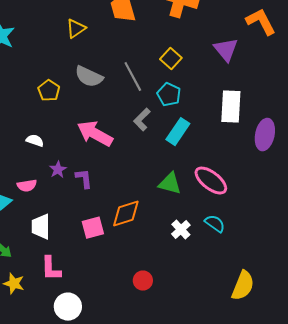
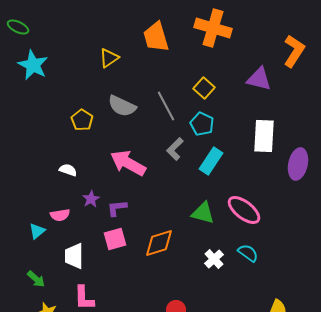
orange L-shape: (261, 22) -> (294, 51), turned 60
purple triangle: (226, 50) -> (259, 79), turned -36
purple L-shape: (84, 179) -> (117, 208), turned -90
pink square: (93, 228) -> (115, 239), moved

